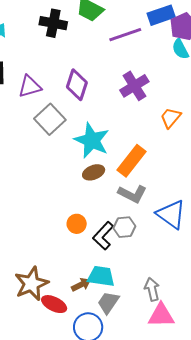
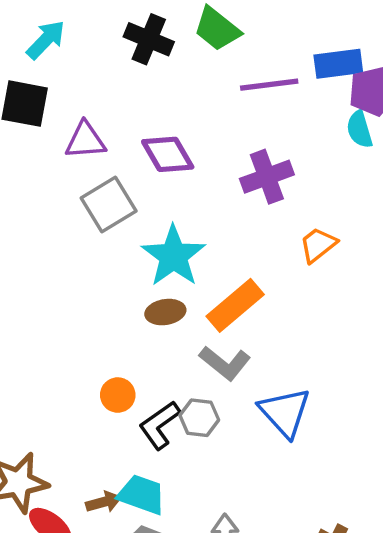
purple diamond: (77, 85) -> (168, 154), turned -60

